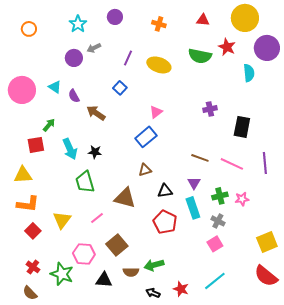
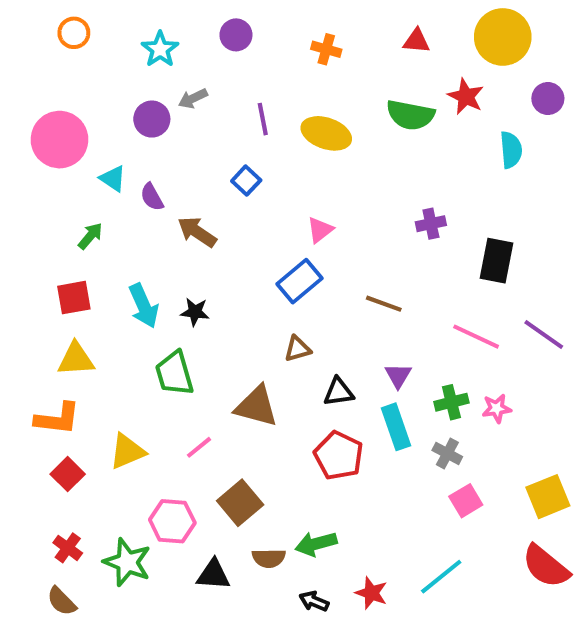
orange circle: (29, 29) -> (74, 33), moved
purple circle: (267, 48) -> (548, 99), size x0.6
purple line: (128, 58) -> (263, 119), turned -35
pink circle: (22, 90) -> (60, 140), moved
green arrow: (49, 125) -> (90, 236), moved
brown line: (200, 158) -> (384, 304), moved
purple line: (265, 163) -> (544, 334), turned -50
yellow triangle: (23, 175) -> (76, 359), moved
yellow triangle: (62, 220) -> (127, 451), turned 30
pink square: (215, 244) -> (466, 501), moved

